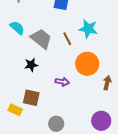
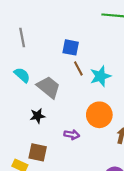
cyan star: (88, 29) -> (100, 76), turned -30
brown line: (67, 39) -> (78, 68), moved

